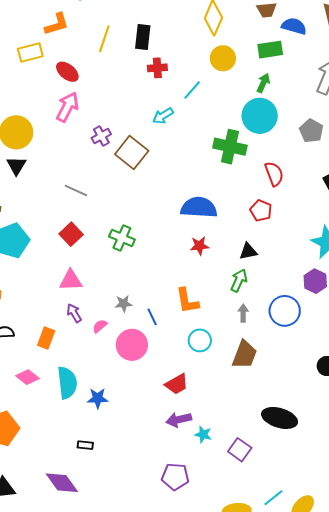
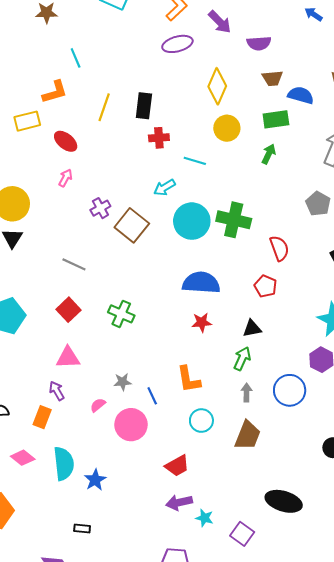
cyan line: (192, 90) -> (195, 161), turned 65
pink arrow: (67, 107) -> (65, 178), size x0.6
cyan circle: (260, 116) -> (192, 221), moved
purple arrow: (74, 313) -> (57, 391), moved
blue star: (98, 398) -> (95, 480), turned -30

